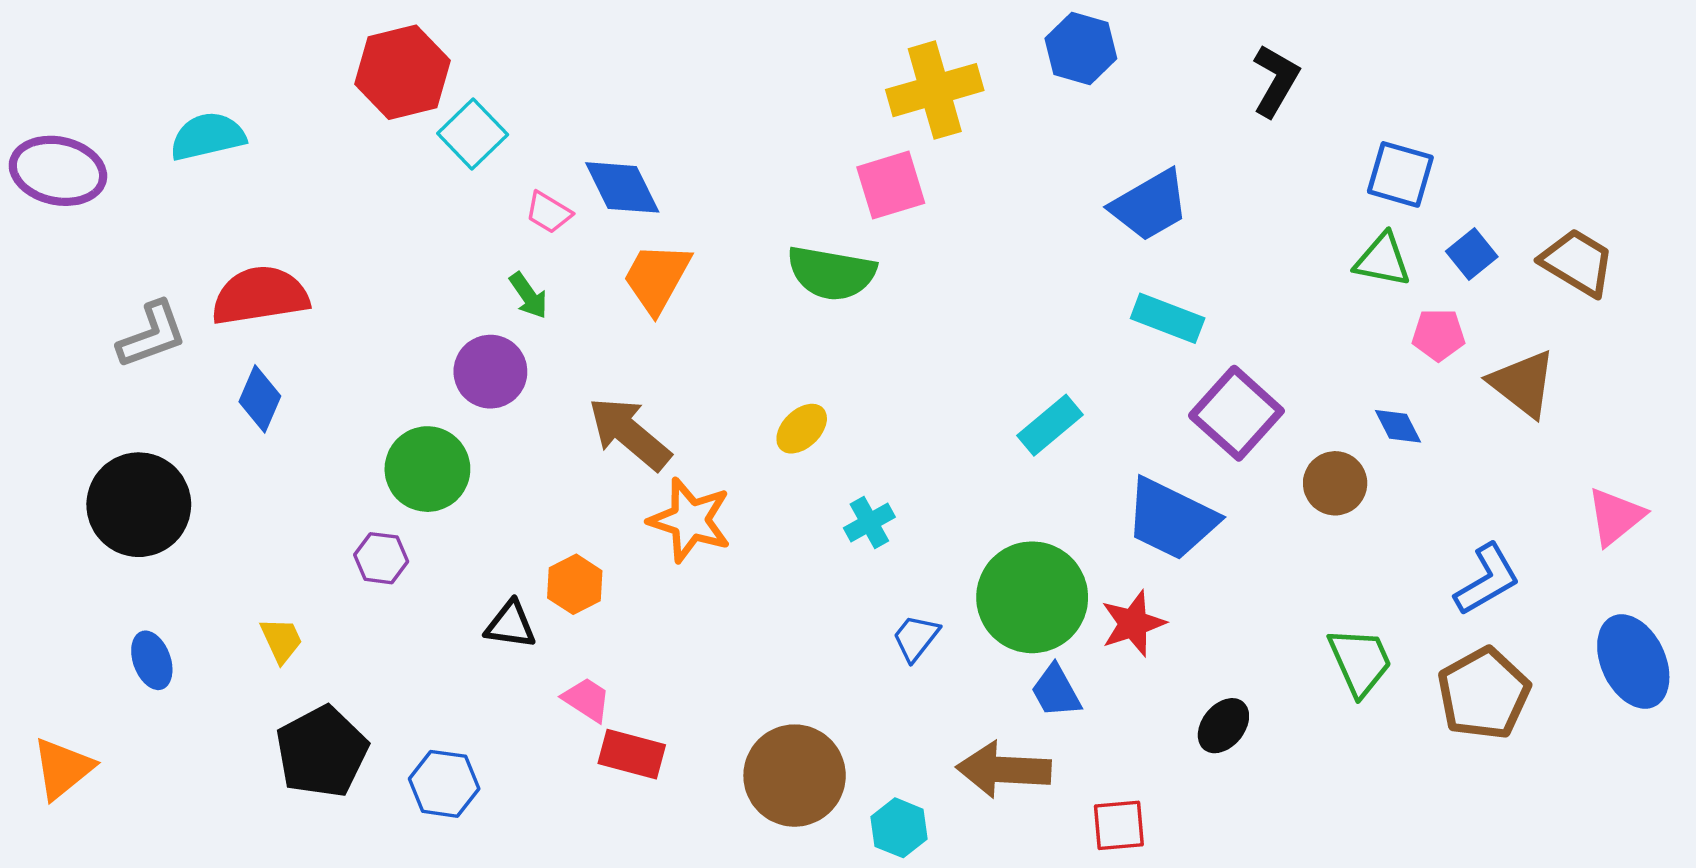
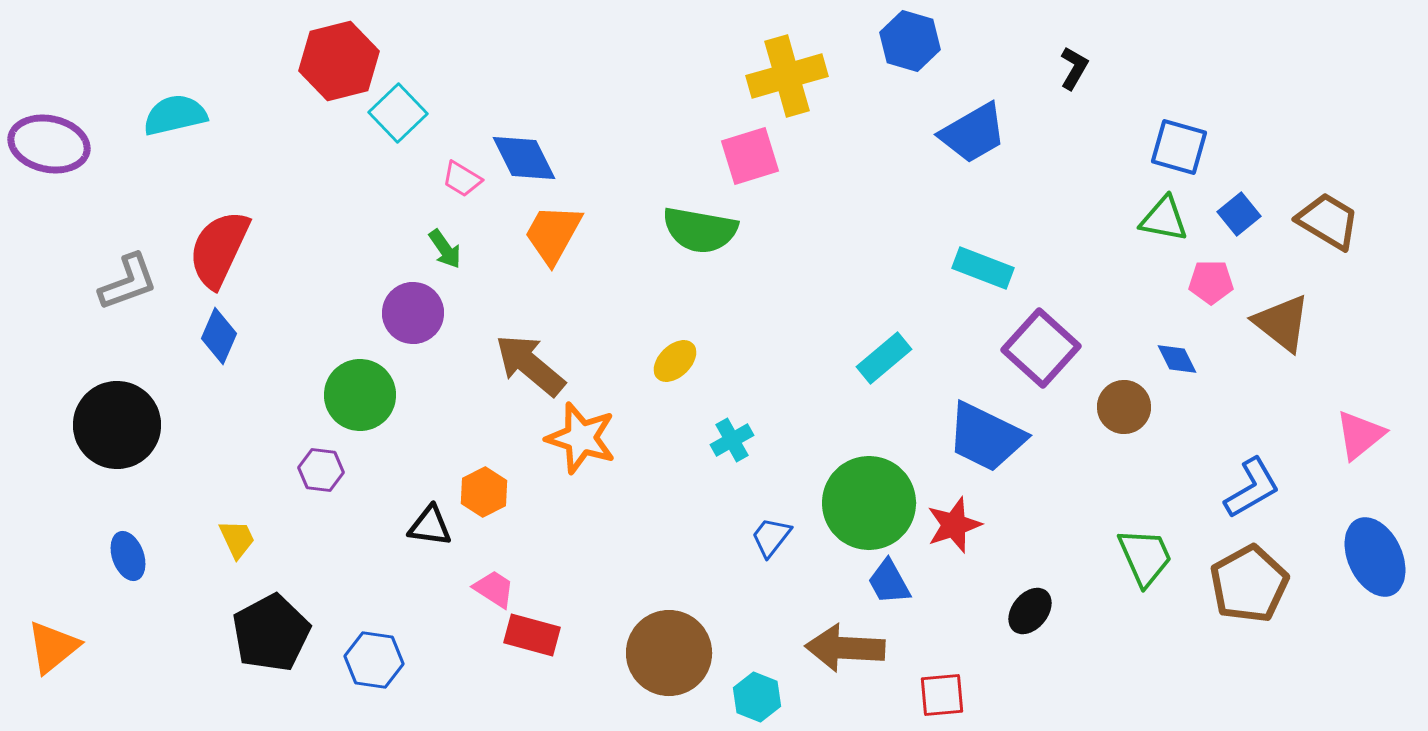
black L-shape: (1276, 81) -> (1074, 68), size x0.7
blue trapezoid: (1150, 205) -> (973, 133), moved
red semicircle: (260, 296) -> (219, 249), turned -56

